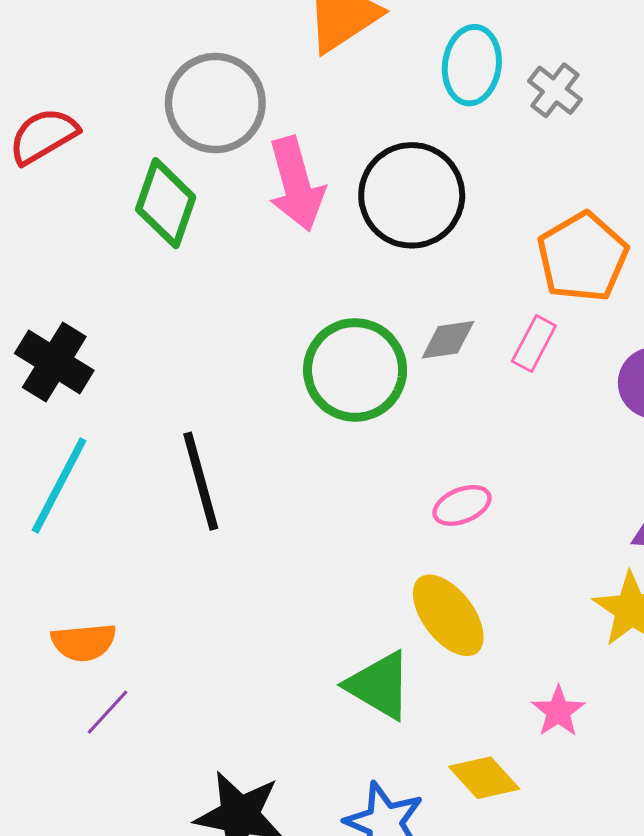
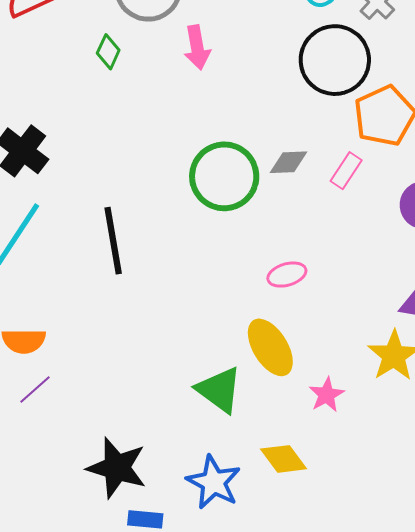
pink arrow: (296, 184) -> (197, 48), size x0.7
black circle: (412, 195) -> (335, 60), moved
green diamond: (166, 203) -> (108, 52), size x0.6
pink star: (558, 711) -> (327, 395), moved

